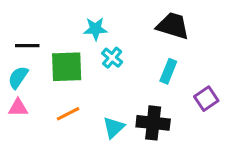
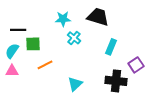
black trapezoid: (173, 26) -> (98, 17), moved
green square: (67, 67) -> (33, 44), moved, size x0.7
orange line: (68, 114) -> (45, 65), moved
black cross: (153, 123) -> (116, 81), moved

